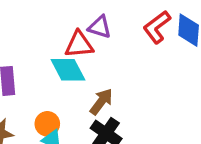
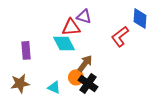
red L-shape: (157, 27) -> (120, 36), moved
orange circle: (47, 124) -> (76, 77), moved

